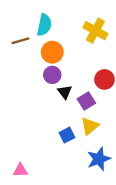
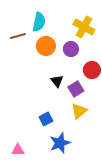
purple circle: (52, 75) -> (71, 49), moved
blue square: (67, 135) -> (46, 119), moved
blue star: (99, 159) -> (60, 143), moved

